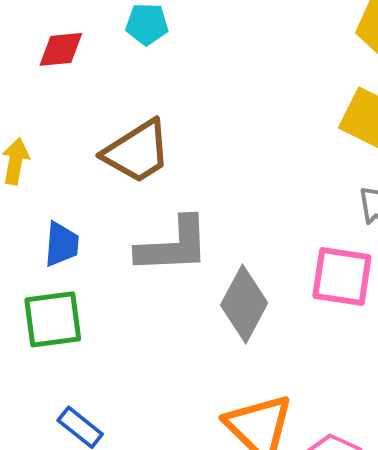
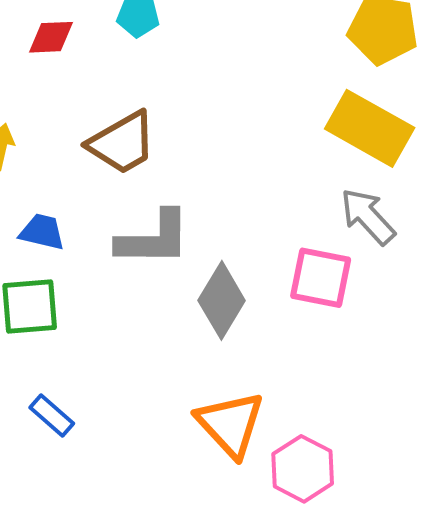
blue trapezoid: (62, 244) -> (42, 232), turned -84

